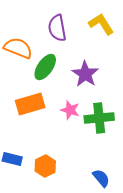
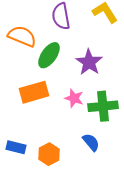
blue semicircle: (101, 178) -> (91, 142), moved

